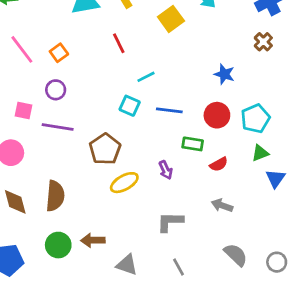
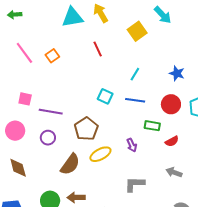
cyan line: (146, 77) -> (135, 74), moved, turned -32
purple circle: (56, 90) -> (48, 138), moved
brown semicircle: (55, 196) -> (70, 164), moved, turned 30

